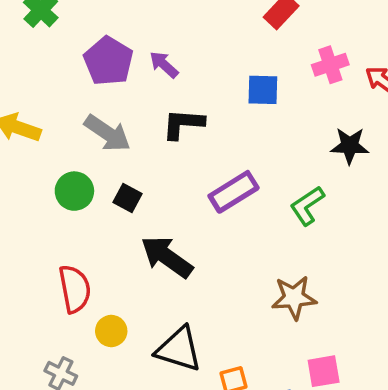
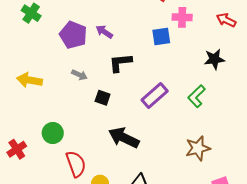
pink cross: (330, 65) -> (182, 17), moved, turned 30
gray arrow: (107, 133) -> (79, 75), size x0.6
green circle: (74, 191) -> (53, 133), moved
black square: (128, 198) -> (103, 98), moved

